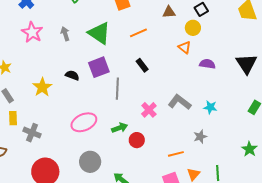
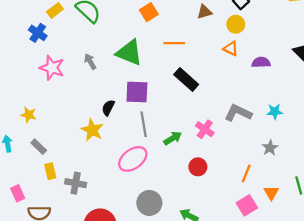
orange line: (138, 33) -> (174, 43), turned 36
black rectangle: (142, 65) -> (186, 79), size x1.5
purple square: (99, 67) -> (137, 92), turned 35
black semicircle: (72, 75) -> (108, 108), turned -72
yellow star: (42, 87) -> (92, 130), moved
gray line: (117, 89) -> (144, 124), moved
green arrow: (120, 128) -> (173, 138), moved
orange line: (176, 154) -> (246, 173), turned -42

